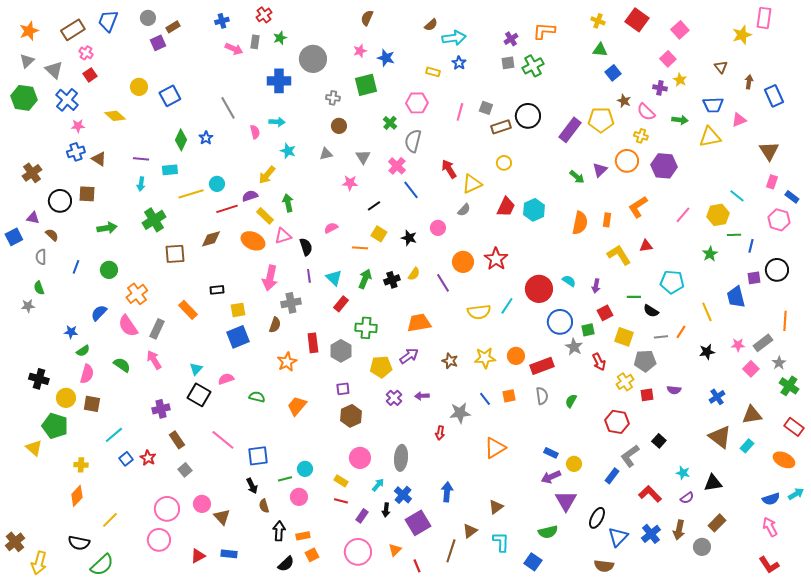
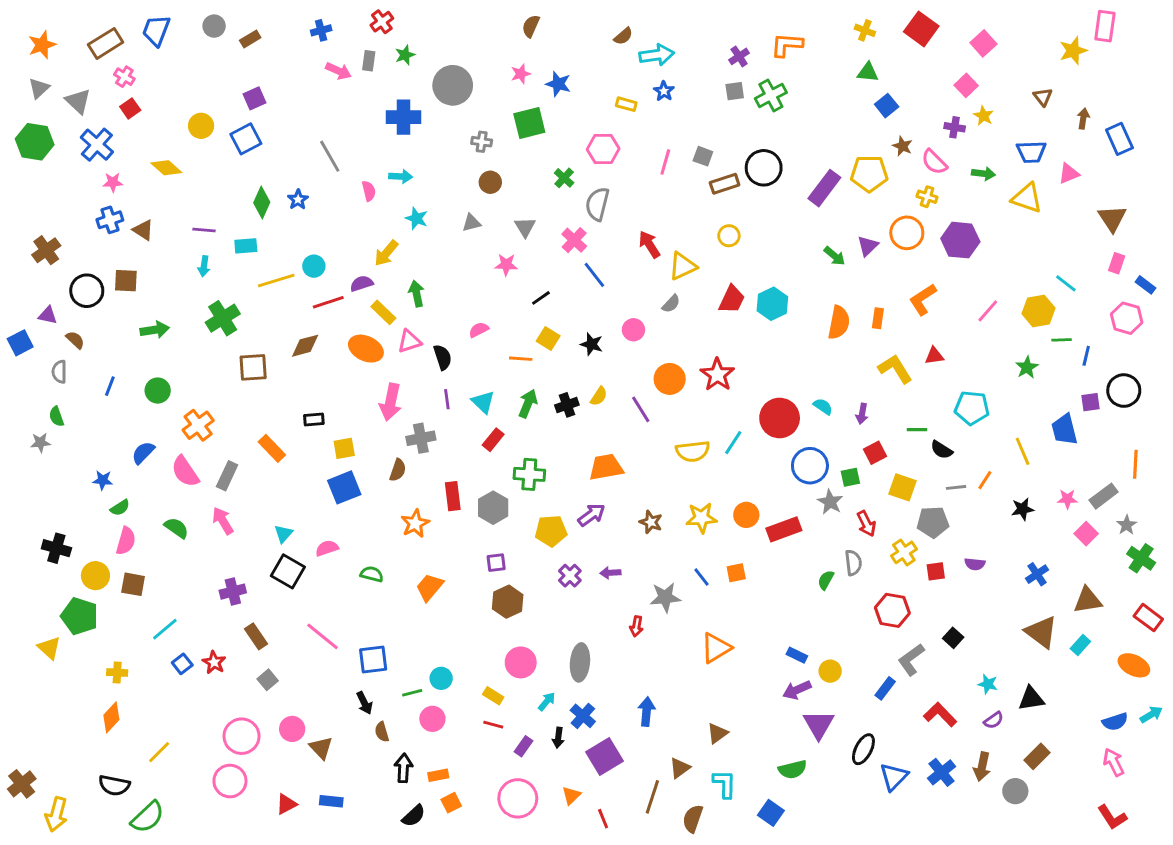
purple square: (158, 43) -> (255, 98), moved
yellow triangle: (710, 137) -> (1027, 198), turned 30
gray semicircle: (542, 396) -> (853, 563), moved
brown semicircle: (604, 566) -> (693, 819), moved, turned 102

